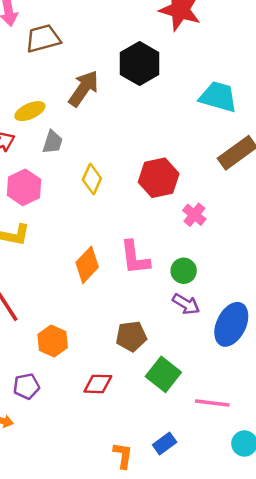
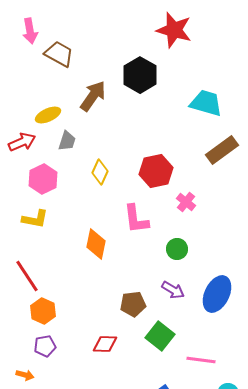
brown trapezoid: (43, 38) -> (59, 54), turned 44
pink L-shape: (135, 258) -> (136, 219), moved
orange diamond: (87, 265) -> (96, 244), turned -32
purple arrow: (186, 304) -> (173, 290), moved
orange hexagon: (53, 341) -> (43, 311), moved

